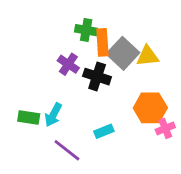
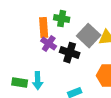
orange rectangle: (102, 42) -> (44, 28), moved
cyan arrow: (53, 115) -> (38, 81), turned -30

